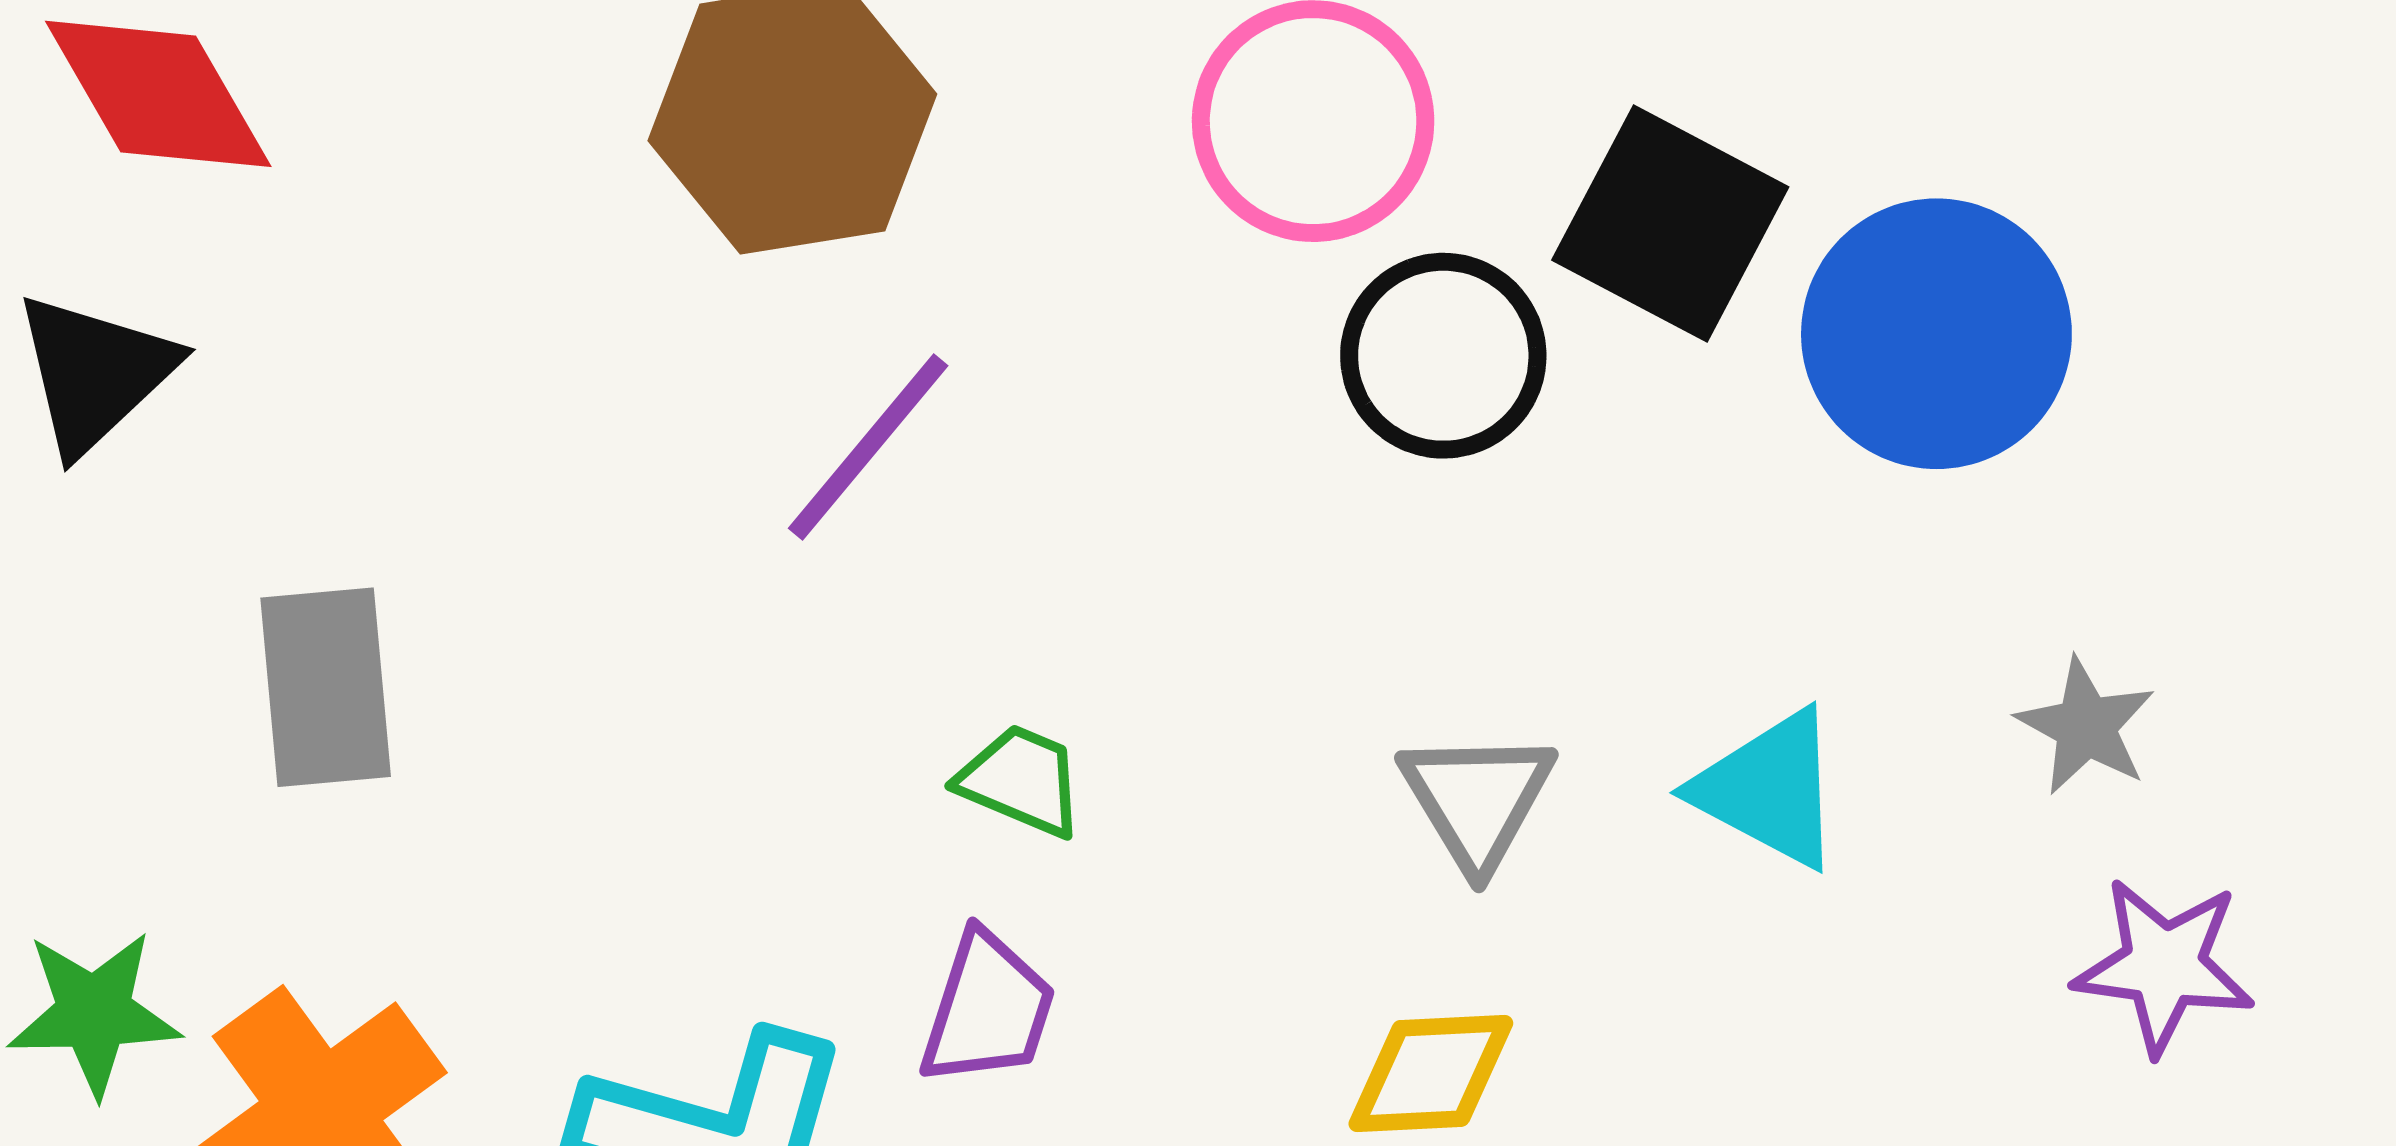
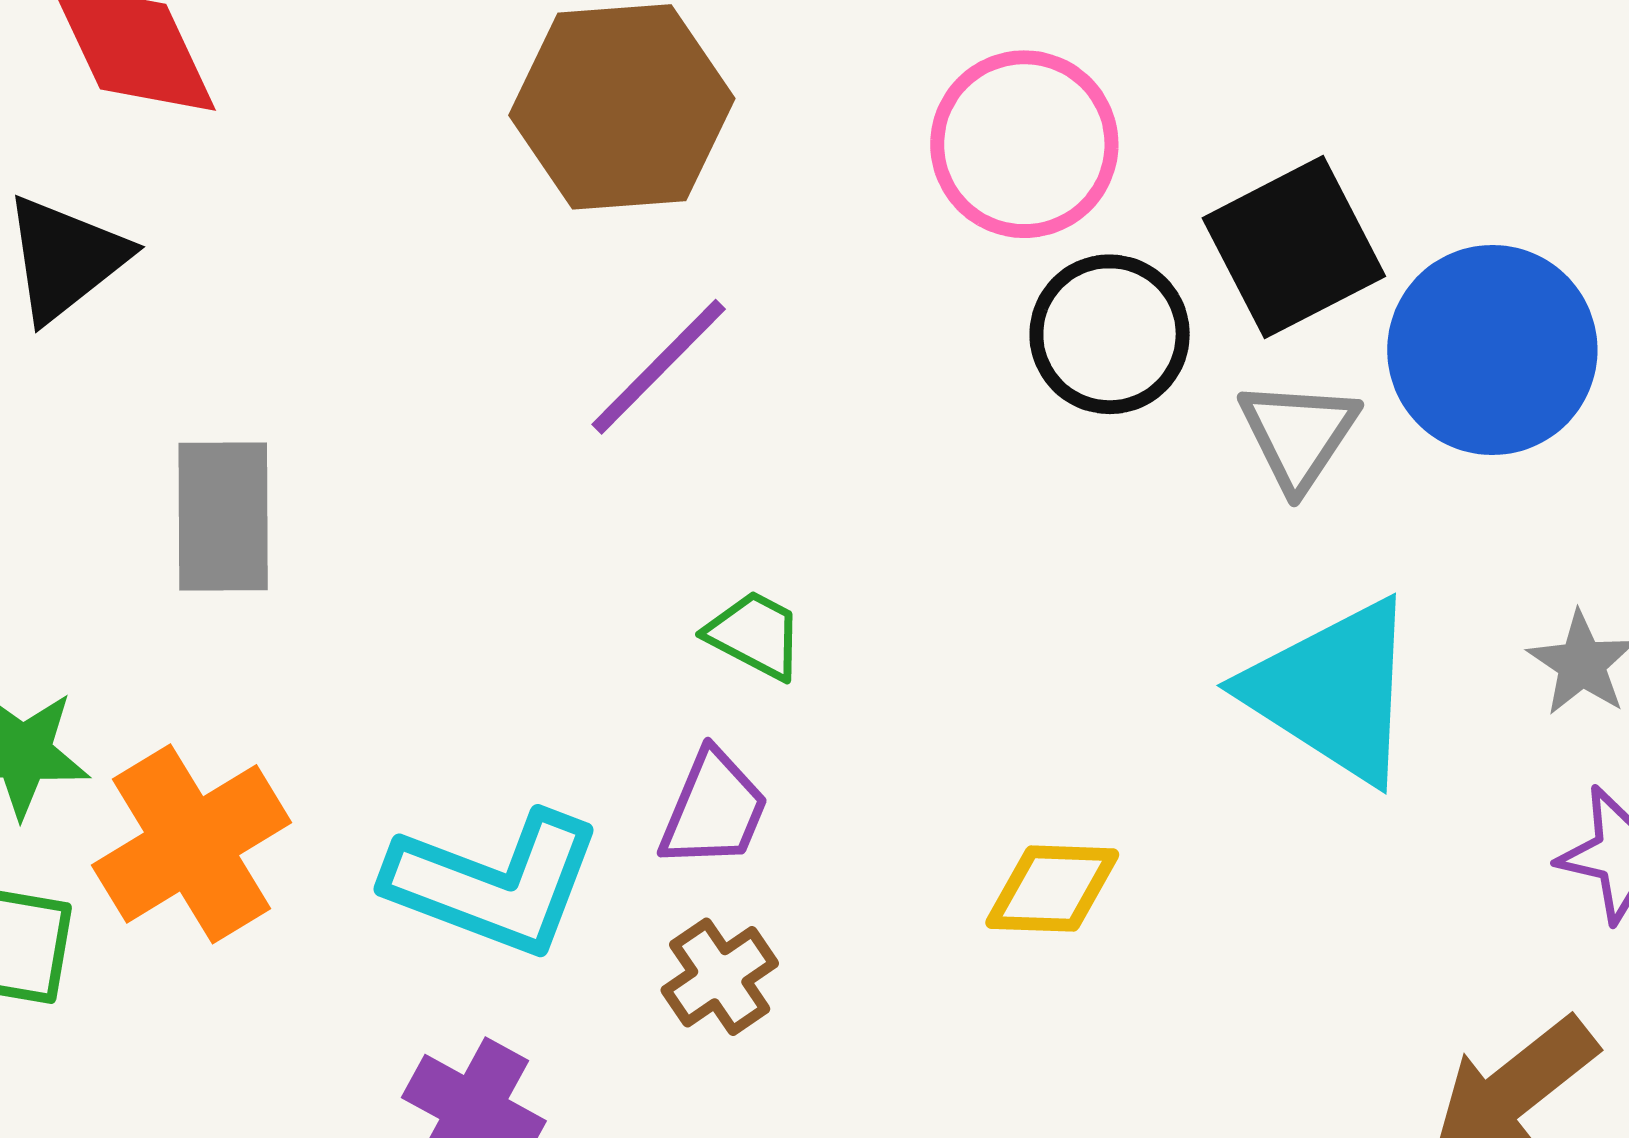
black square: (1670, 223) -> (1294, 247), turned 30
cyan triangle: (1769, 789) -> (1333, 691), size x1.5
gray triangle: (1477, 799) -> (1298, 435), moved

